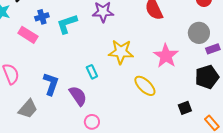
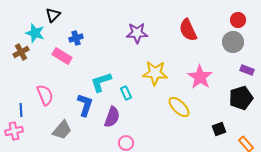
cyan L-shape: (67, 24) -> (101, 82), moved
gray circle: (199, 33) -> (233, 42), moved
purple rectangle: (213, 49) -> (247, 70), turned 40
purple semicircle: (78, 96) -> (112, 117), turned 55

